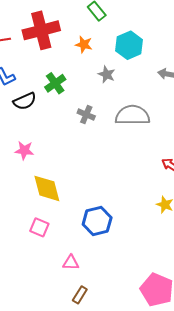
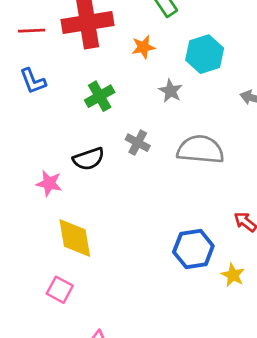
orange star: (84, 44) -> (143, 47), turned -30
black semicircle: (25, 101) -> (89, 159), moved
blue hexagon: (97, 221) -> (193, 249), moved

